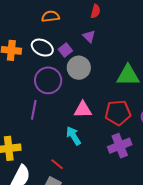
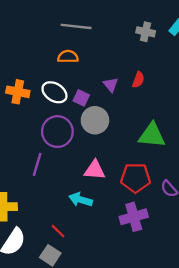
red semicircle: (95, 11) -> (138, 80), moved
purple square: (65, 50) -> (81, 98), turned -32
cyan arrow: (73, 136) -> (81, 200), turned -48

